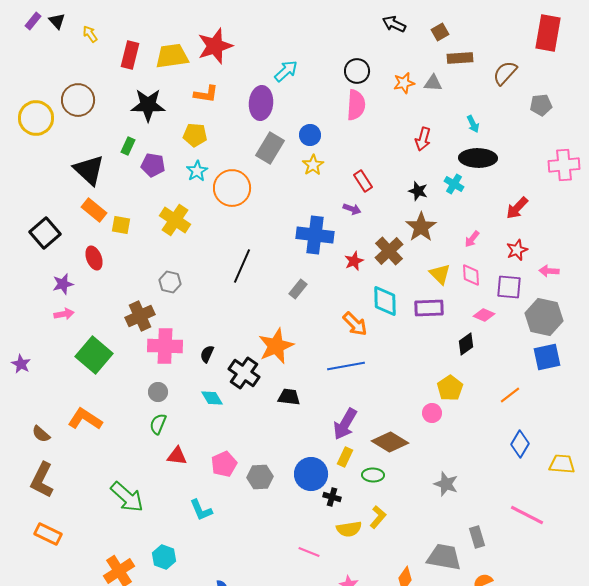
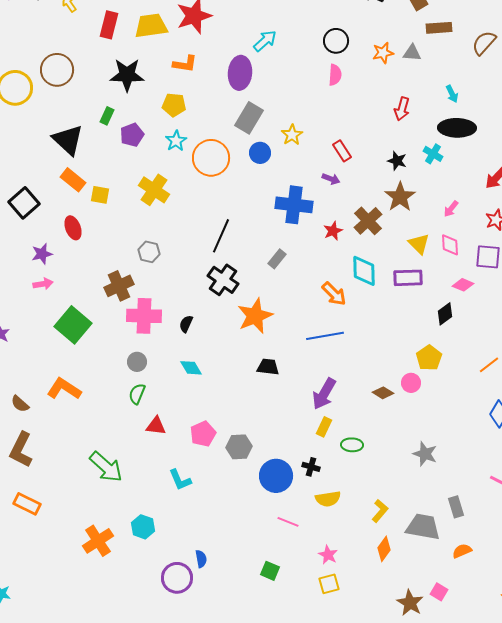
pink semicircle: (356, 105) -> (335, 75), size x0.7
blue circle: (310, 135) -> (260, 153), moved
purple pentagon: (153, 165) -> (132, 135), turned -30
black cross: (244, 373) -> (223, 280), moved
brown diamond: (390, 442) -> (383, 393), moved, size x0.6
blue circle: (311, 474) -> (276, 476), moved
yellow L-shape: (378, 517) -> (380, 511), moved

